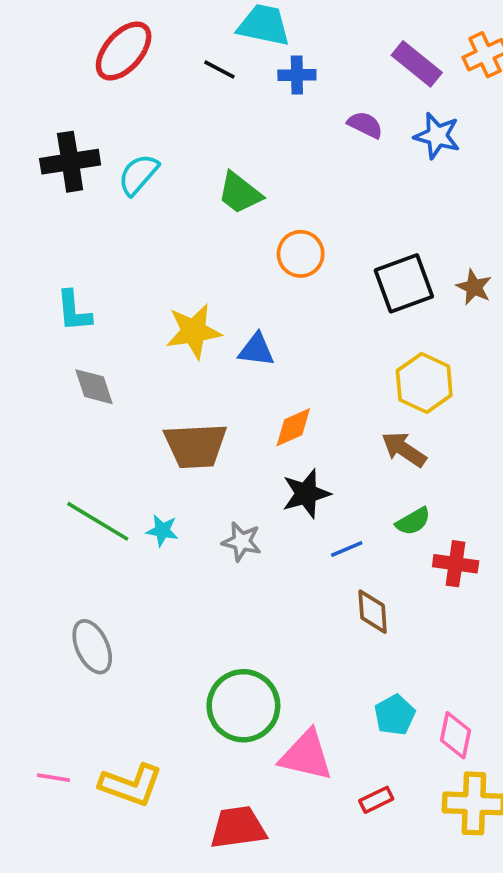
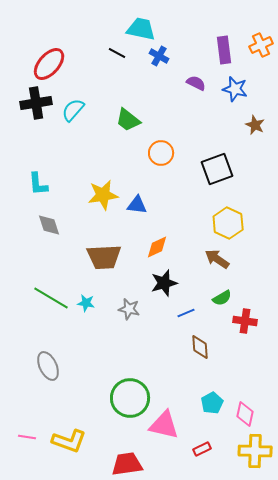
red ellipse: (124, 51) -> (49, 64), moved
purple rectangle: (417, 64) -> (224, 50), turned 44
blue cross: (297, 75) -> (159, 56), turned 30
brown star: (474, 287) -> (255, 125), moved

